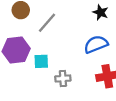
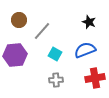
cyan square: (41, 61) -> (55, 54), moved, turned 32

